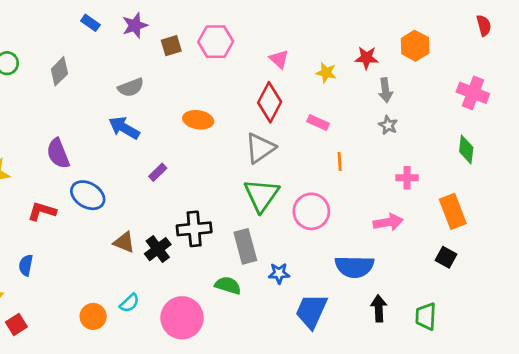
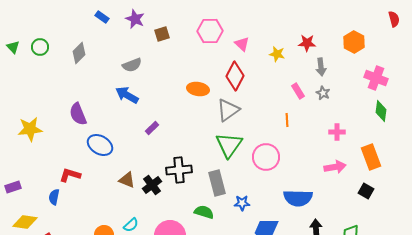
purple star: (135, 25) -> (135, 19), turned -30
pink hexagon: (216, 42) -> (210, 31), moved
orange hexagon: (415, 46) -> (354, 42), moved
pink cross: (473, 93) -> (376, 78), moved
orange ellipse: (198, 120) -> (198, 89), moved
pink rectangle: (318, 122) -> (298, 91), moved, turned 35
red L-shape: (42, 211) -> (70, 175), moved
pink arrow: (388, 222) -> (335, 167), moved

